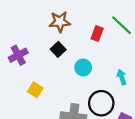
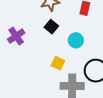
yellow square: (35, 90) -> (58, 63), moved

